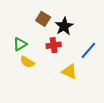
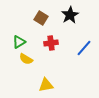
black star: (64, 26) -> (70, 15), moved
yellow triangle: (69, 72) -> (46, 85), moved, turned -35

